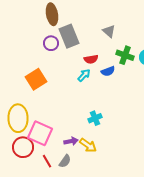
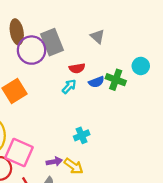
brown ellipse: (52, 14) -> (17, 32), moved
purple circle: (51, 43) -> (32, 50), size x1.6
green cross: (125, 55) -> (116, 80), moved

